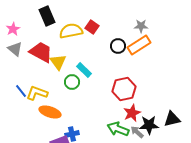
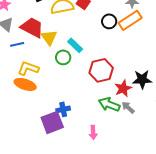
red hexagon: (124, 89) -> (101, 70), moved
blue line: (21, 91) -> (17, 44), moved, turned -64
orange ellipse: (50, 112) -> (25, 84), moved
black star: (149, 125) -> (142, 79), moved

